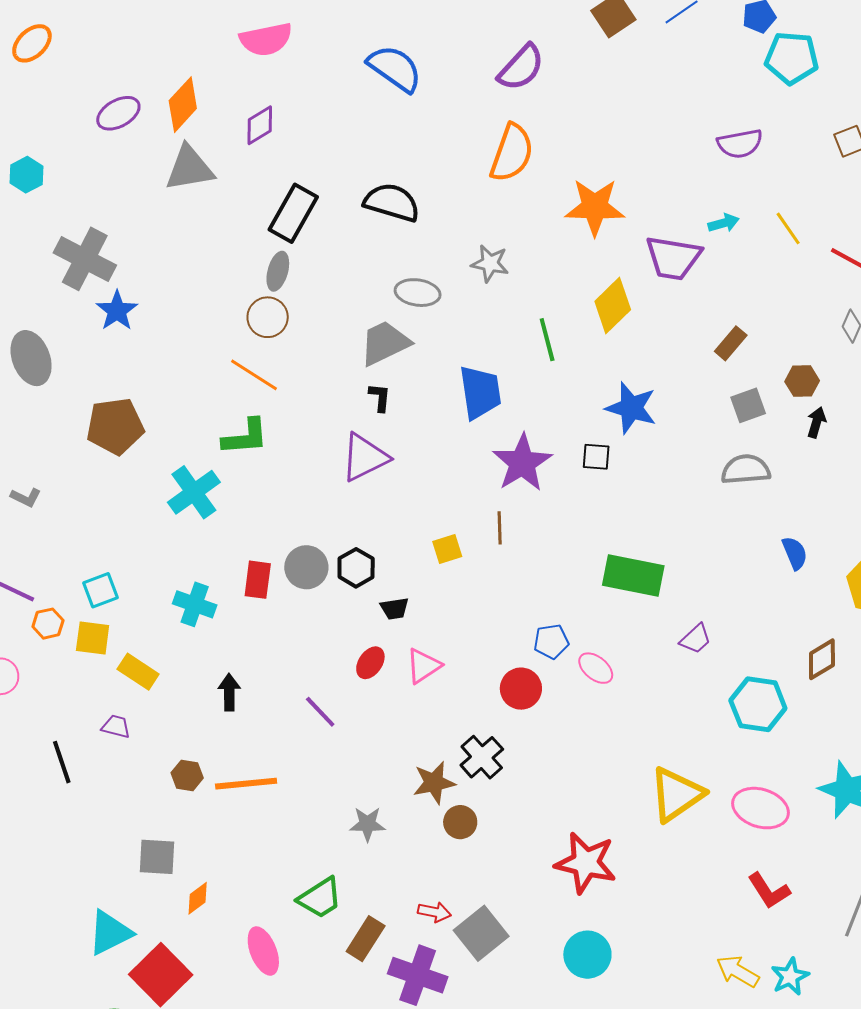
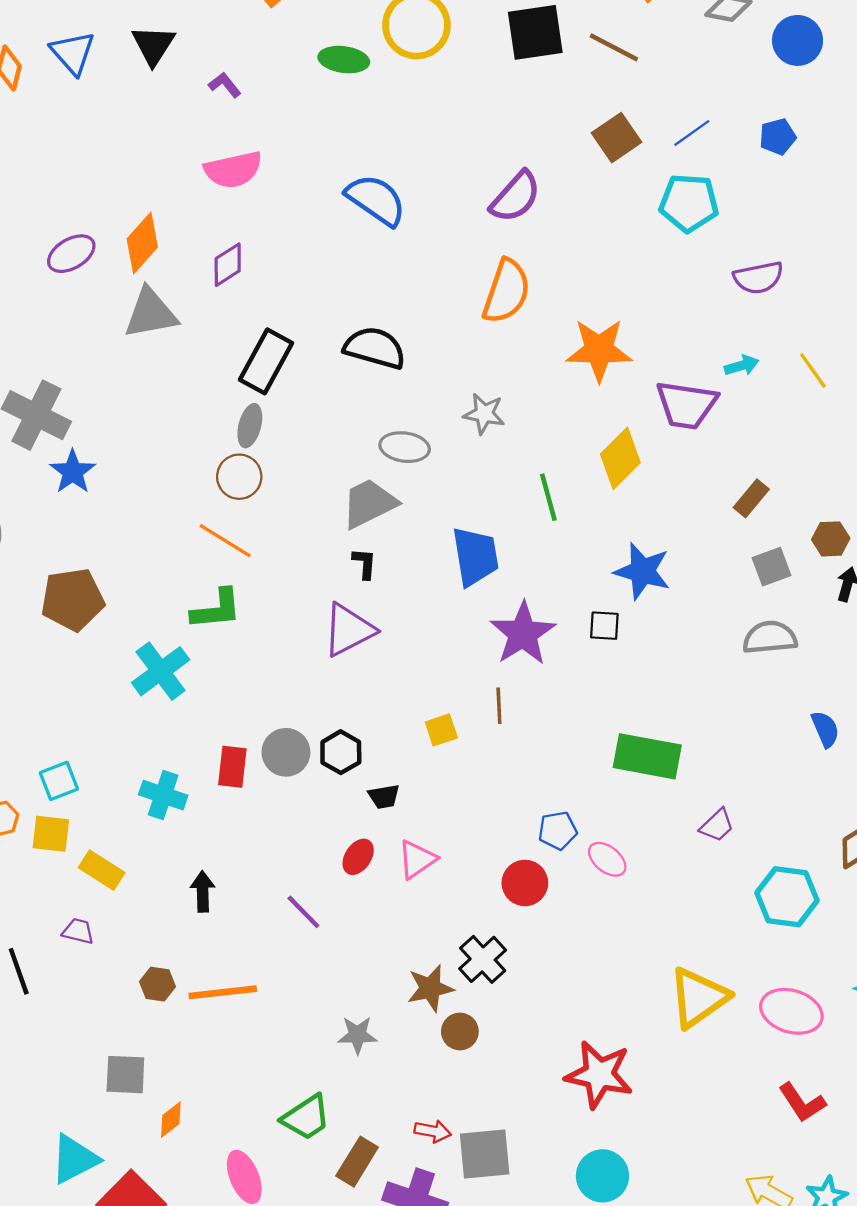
cyan pentagon: (792, 58) -> (689, 203), moved
gray square: (481, 933) -> (485, 1154), turned 34

